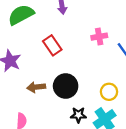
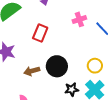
red rectangle: (52, 45) -> (40, 33), turned 66

